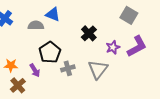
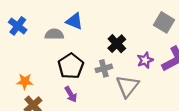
gray cross: (68, 68) -> (104, 68), moved
purple arrow: (35, 70) -> (71, 94), moved

